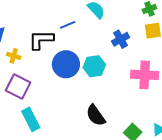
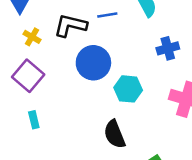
cyan hexagon: (94, 66) -> (128, 89), moved
cyan rectangle: (31, 119) -> (34, 120), size x0.6

